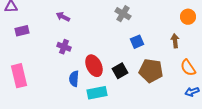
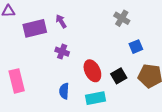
purple arrow: (63, 17) -> (61, 21), turned 32
purple rectangle: (22, 31) -> (35, 28), moved, size x1.6
blue semicircle: (74, 79) -> (64, 91), moved

